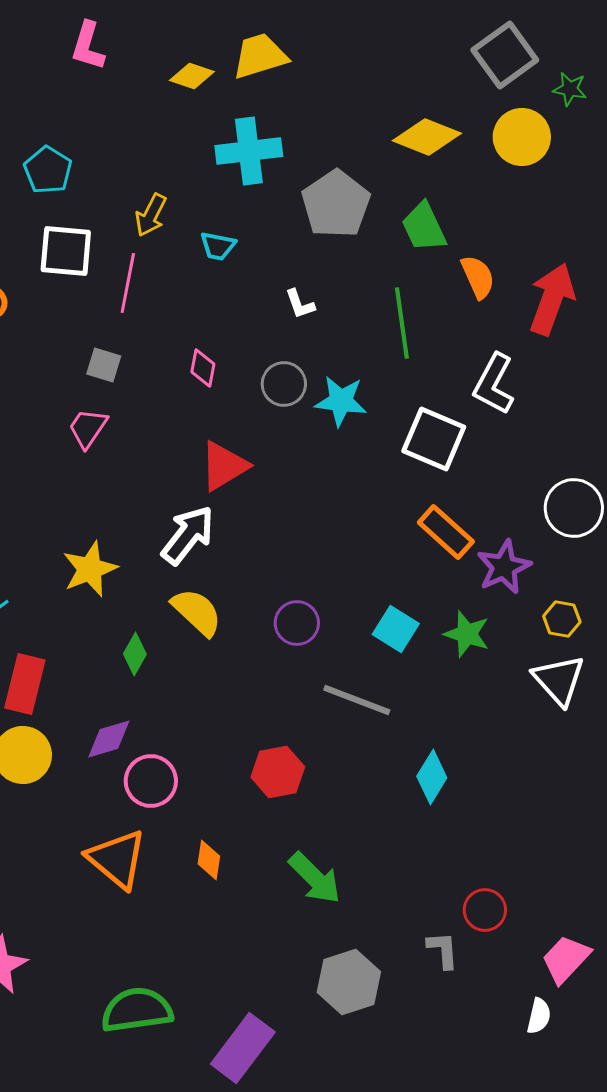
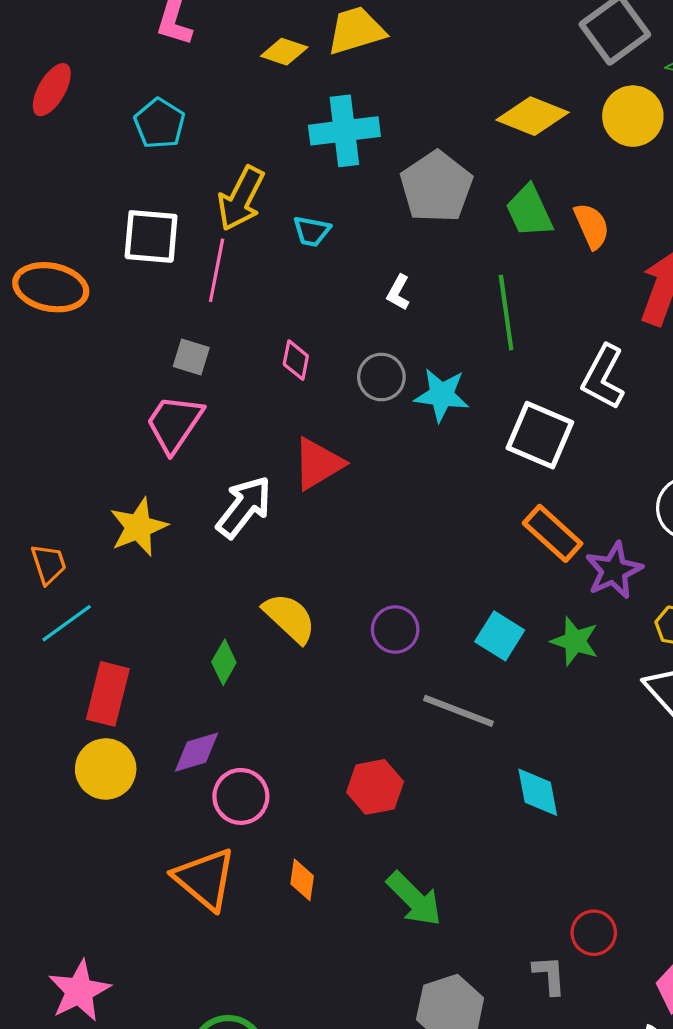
cyan pentagon: (48, 170) -> (160, 123), moved
yellow arrow: (151, 215) -> (241, 198), size x1.4
orange semicircle: (478, 277) -> (592, 226), moved
white L-shape: (300, 304) -> (398, 292), turned 48
pink trapezoid: (88, 428) -> (174, 423), size x1.4
white arrow: (188, 535) -> (244, 507), moved
yellow star: (90, 569) -> (138, 527), moved
cyan diamond: (432, 777) -> (538, 792), turned -42

